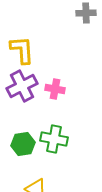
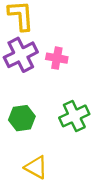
green cross: (54, 139) -> (74, 116), moved, turned -36

